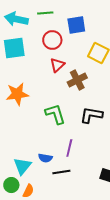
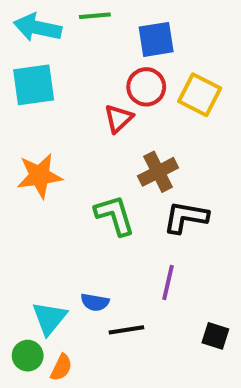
red circle: (52, 40) -> (146, 87), moved
brown cross: (77, 80) -> (158, 172), moved
purple line: (69, 148) -> (168, 282), moved

